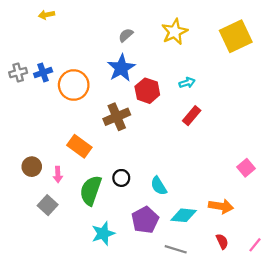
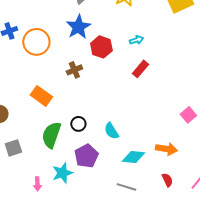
brown cross: (117, 117) -> (74, 70), size x0.7
pink arrow: (58, 175) -> (37, 184), moved
gray square: (48, 205) -> (13, 148), turned 30
purple pentagon: (145, 220) -> (86, 156), moved

